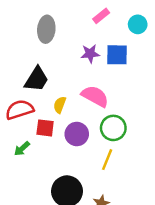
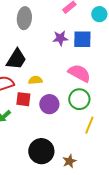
pink semicircle: (95, 96) -> (79, 73), moved
yellow semicircle: (60, 105) -> (35, 80), turned 64
yellow line: (107, 160) -> (89, 125), moved

